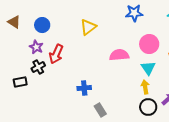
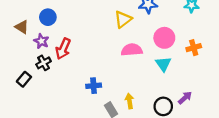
brown triangle: (14, 22) -> (22, 27), moved
yellow triangle: (88, 27) -> (123, 19), moved
black rectangle: (20, 82) -> (24, 79), turned -40
yellow arrow: (145, 87) -> (130, 101), moved

